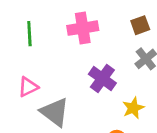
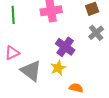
yellow star: (133, 108) -> (58, 68), moved

